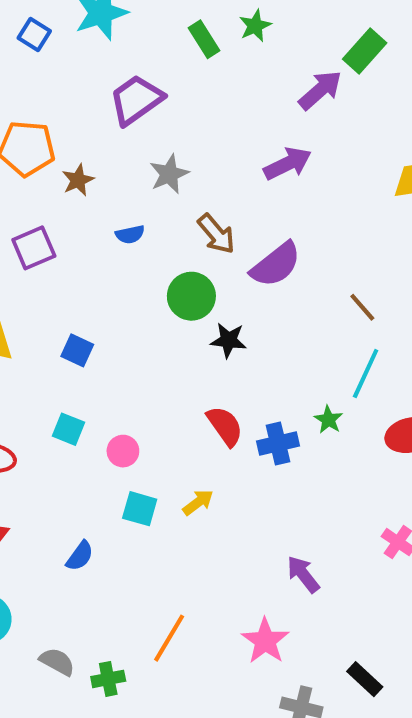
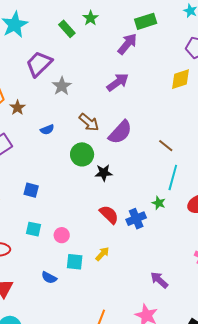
green rectangle: (365, 51) -> (146, 21), turned 40
gray star: (169, 174) -> (62, 86), moved
blue semicircle: (80, 556) -> (49, 278), moved, turned 91

